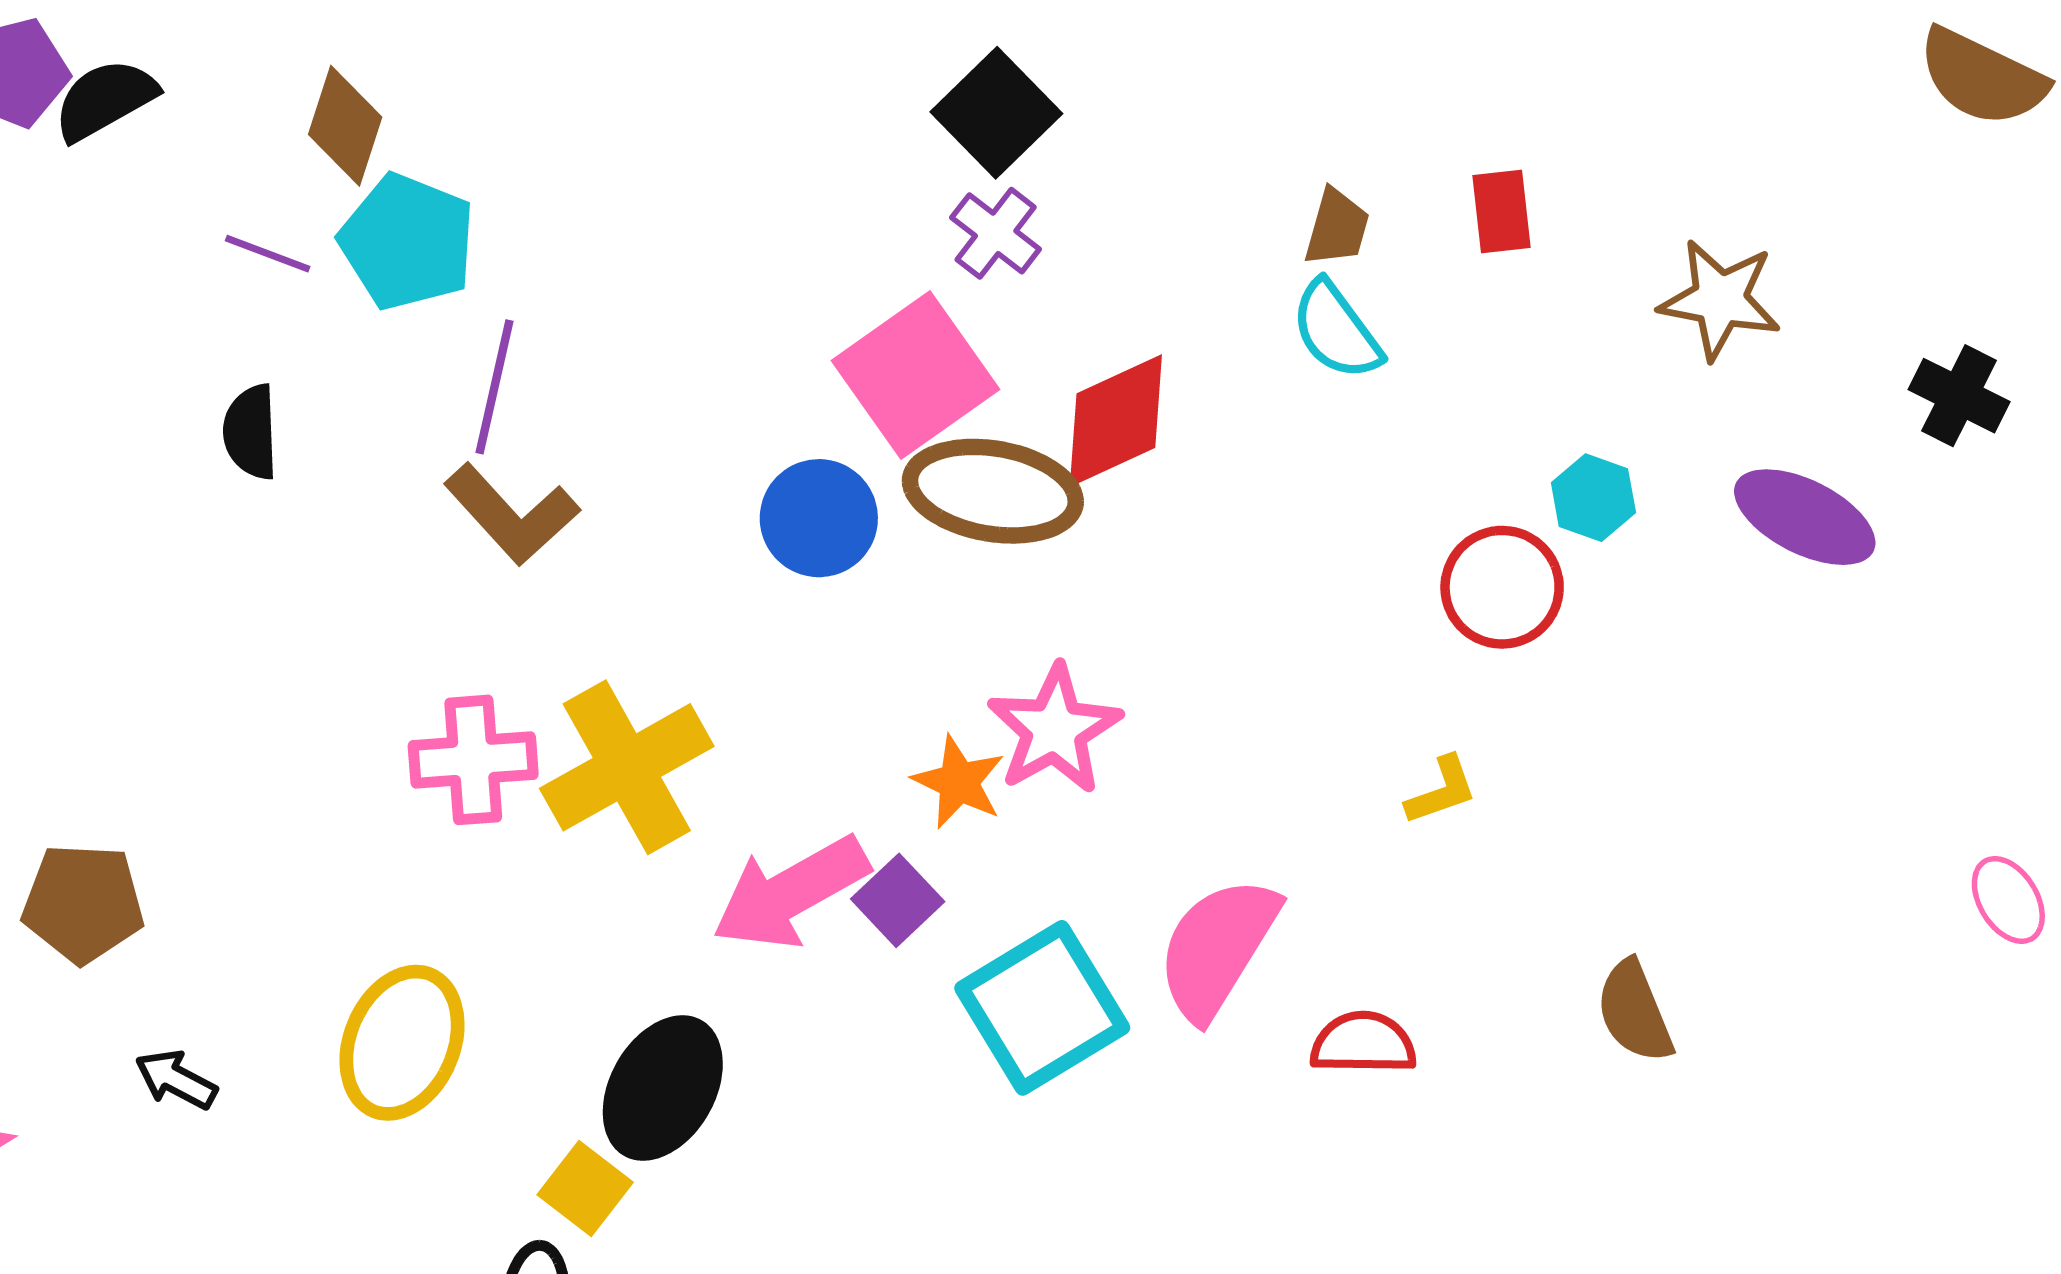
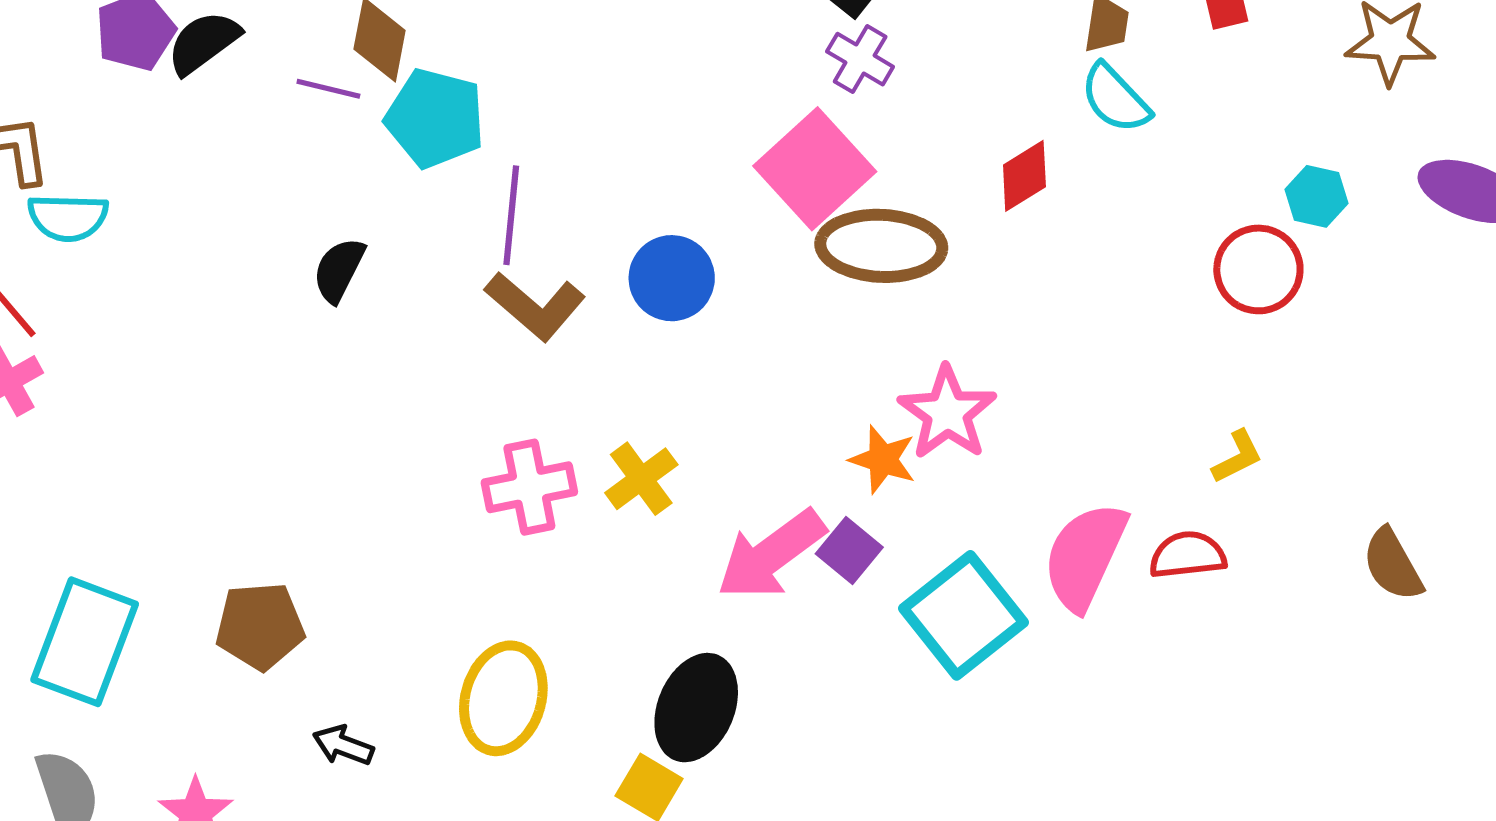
purple line: (268, 254) -> (328, 89), moved
red diamond: (1116, 421) -> (1024, 176), moved, size x0.7
black semicircle: (251, 432) -> (339, 270), turned 36
blue circle: (819, 518) -> (672, 278), moved
yellow cross: (627, 767) -> (641, 479), size x0.6
yellow L-shape: (1441, 790) -> (1237, 457), moved
red semicircle: (1363, 1043) -> (1188, 555), moved

